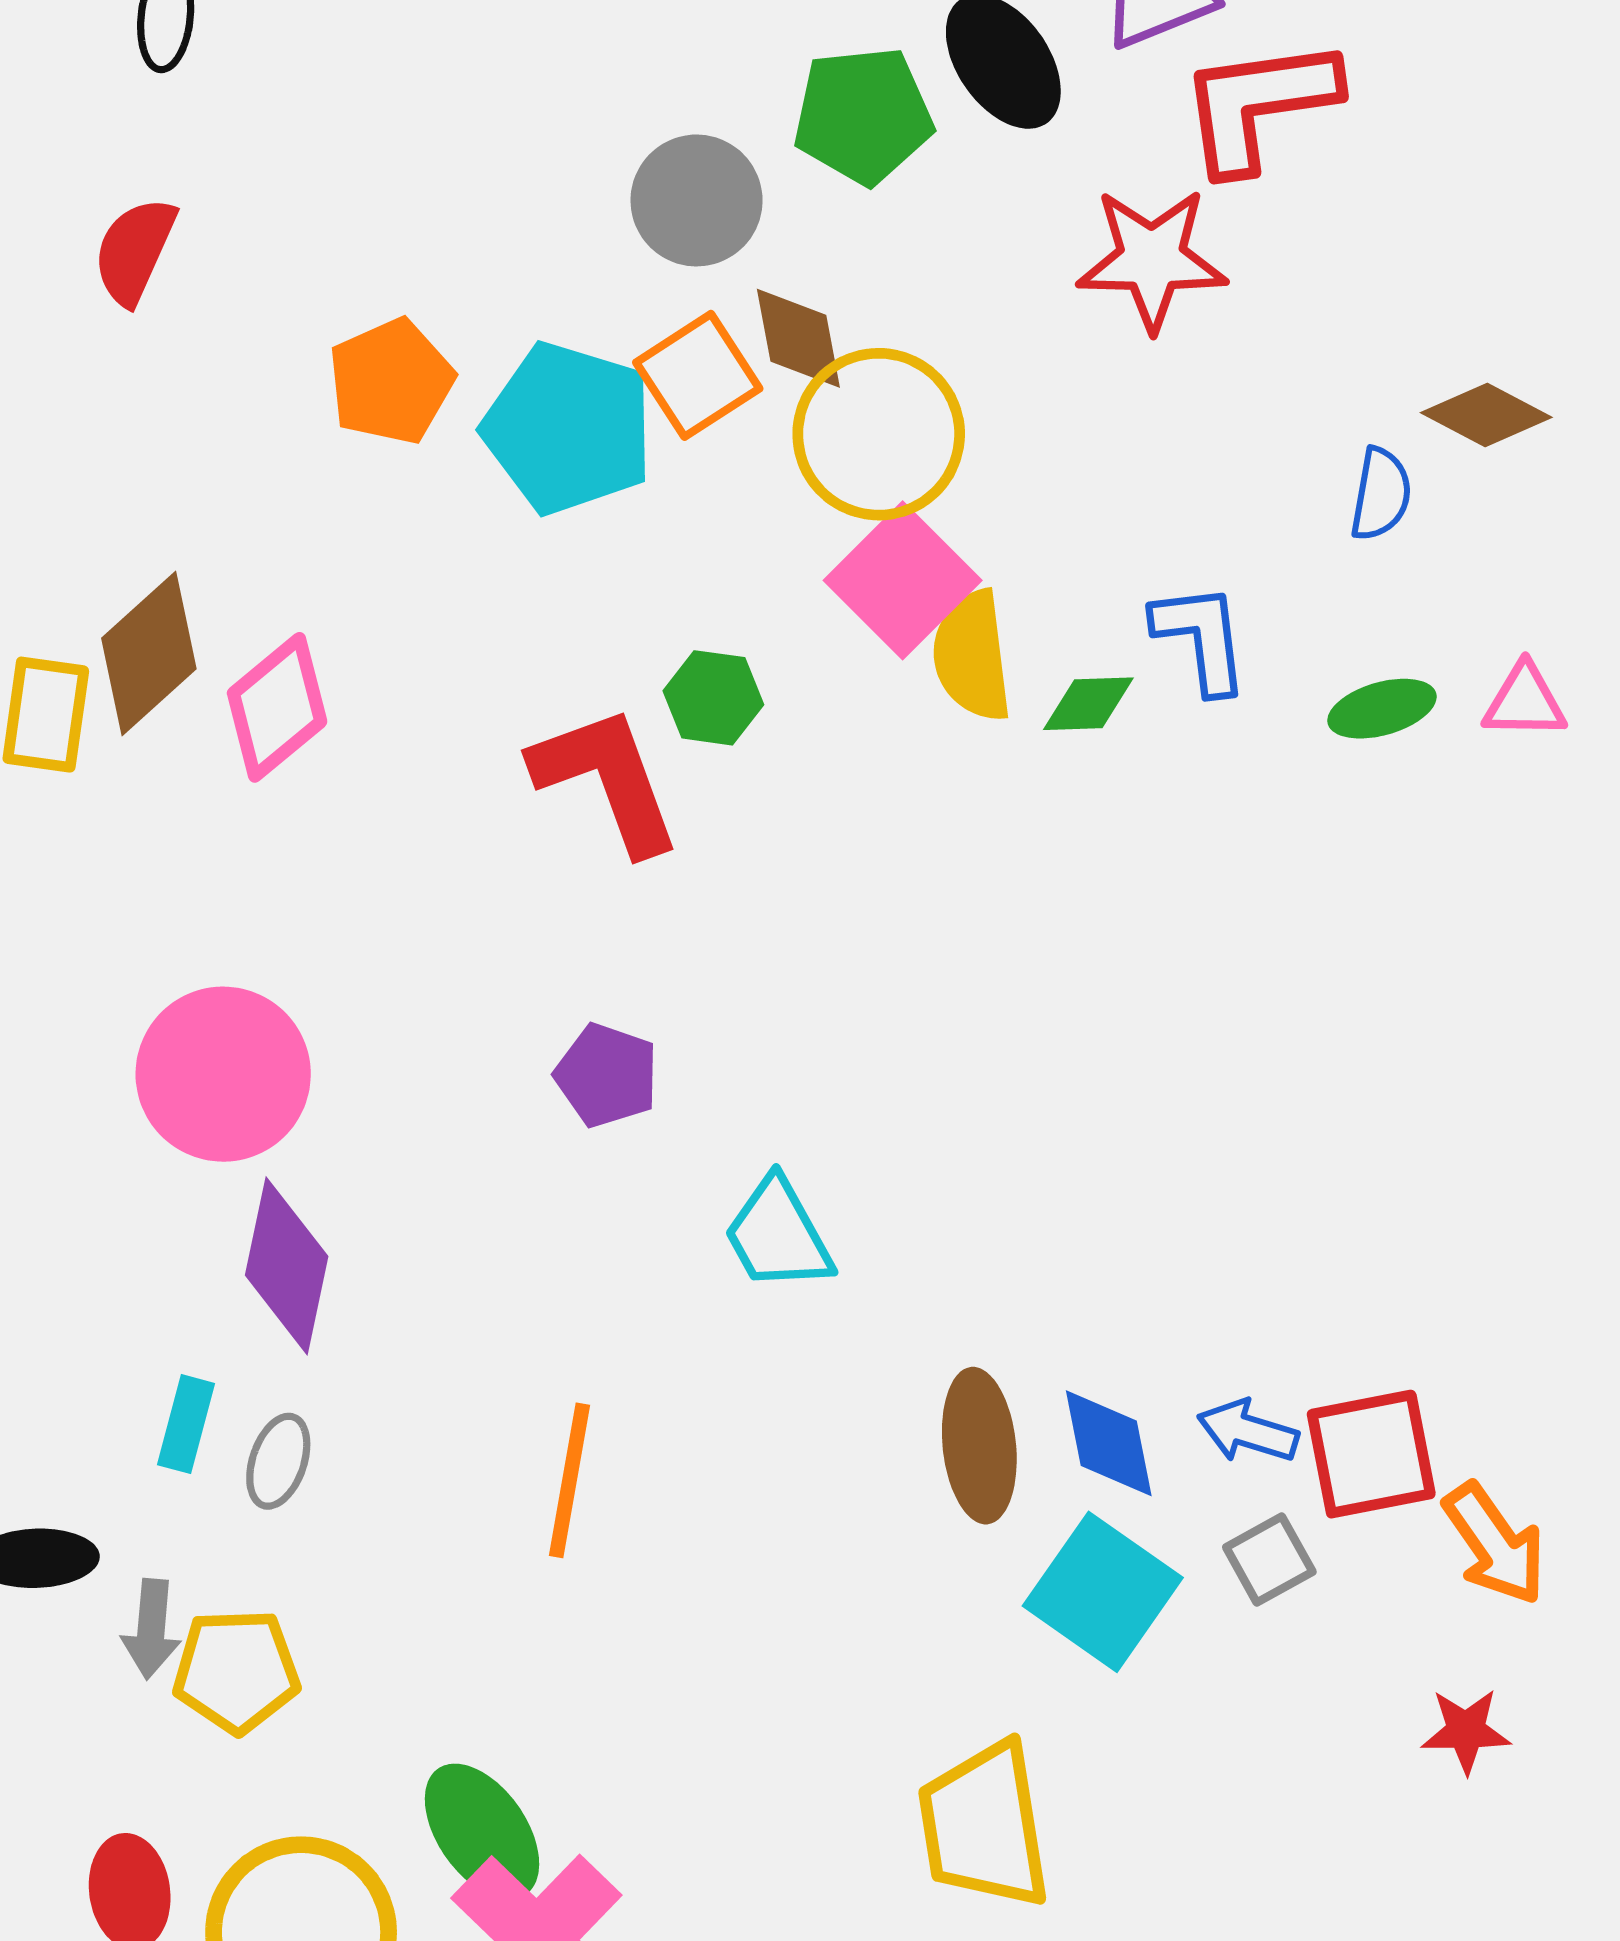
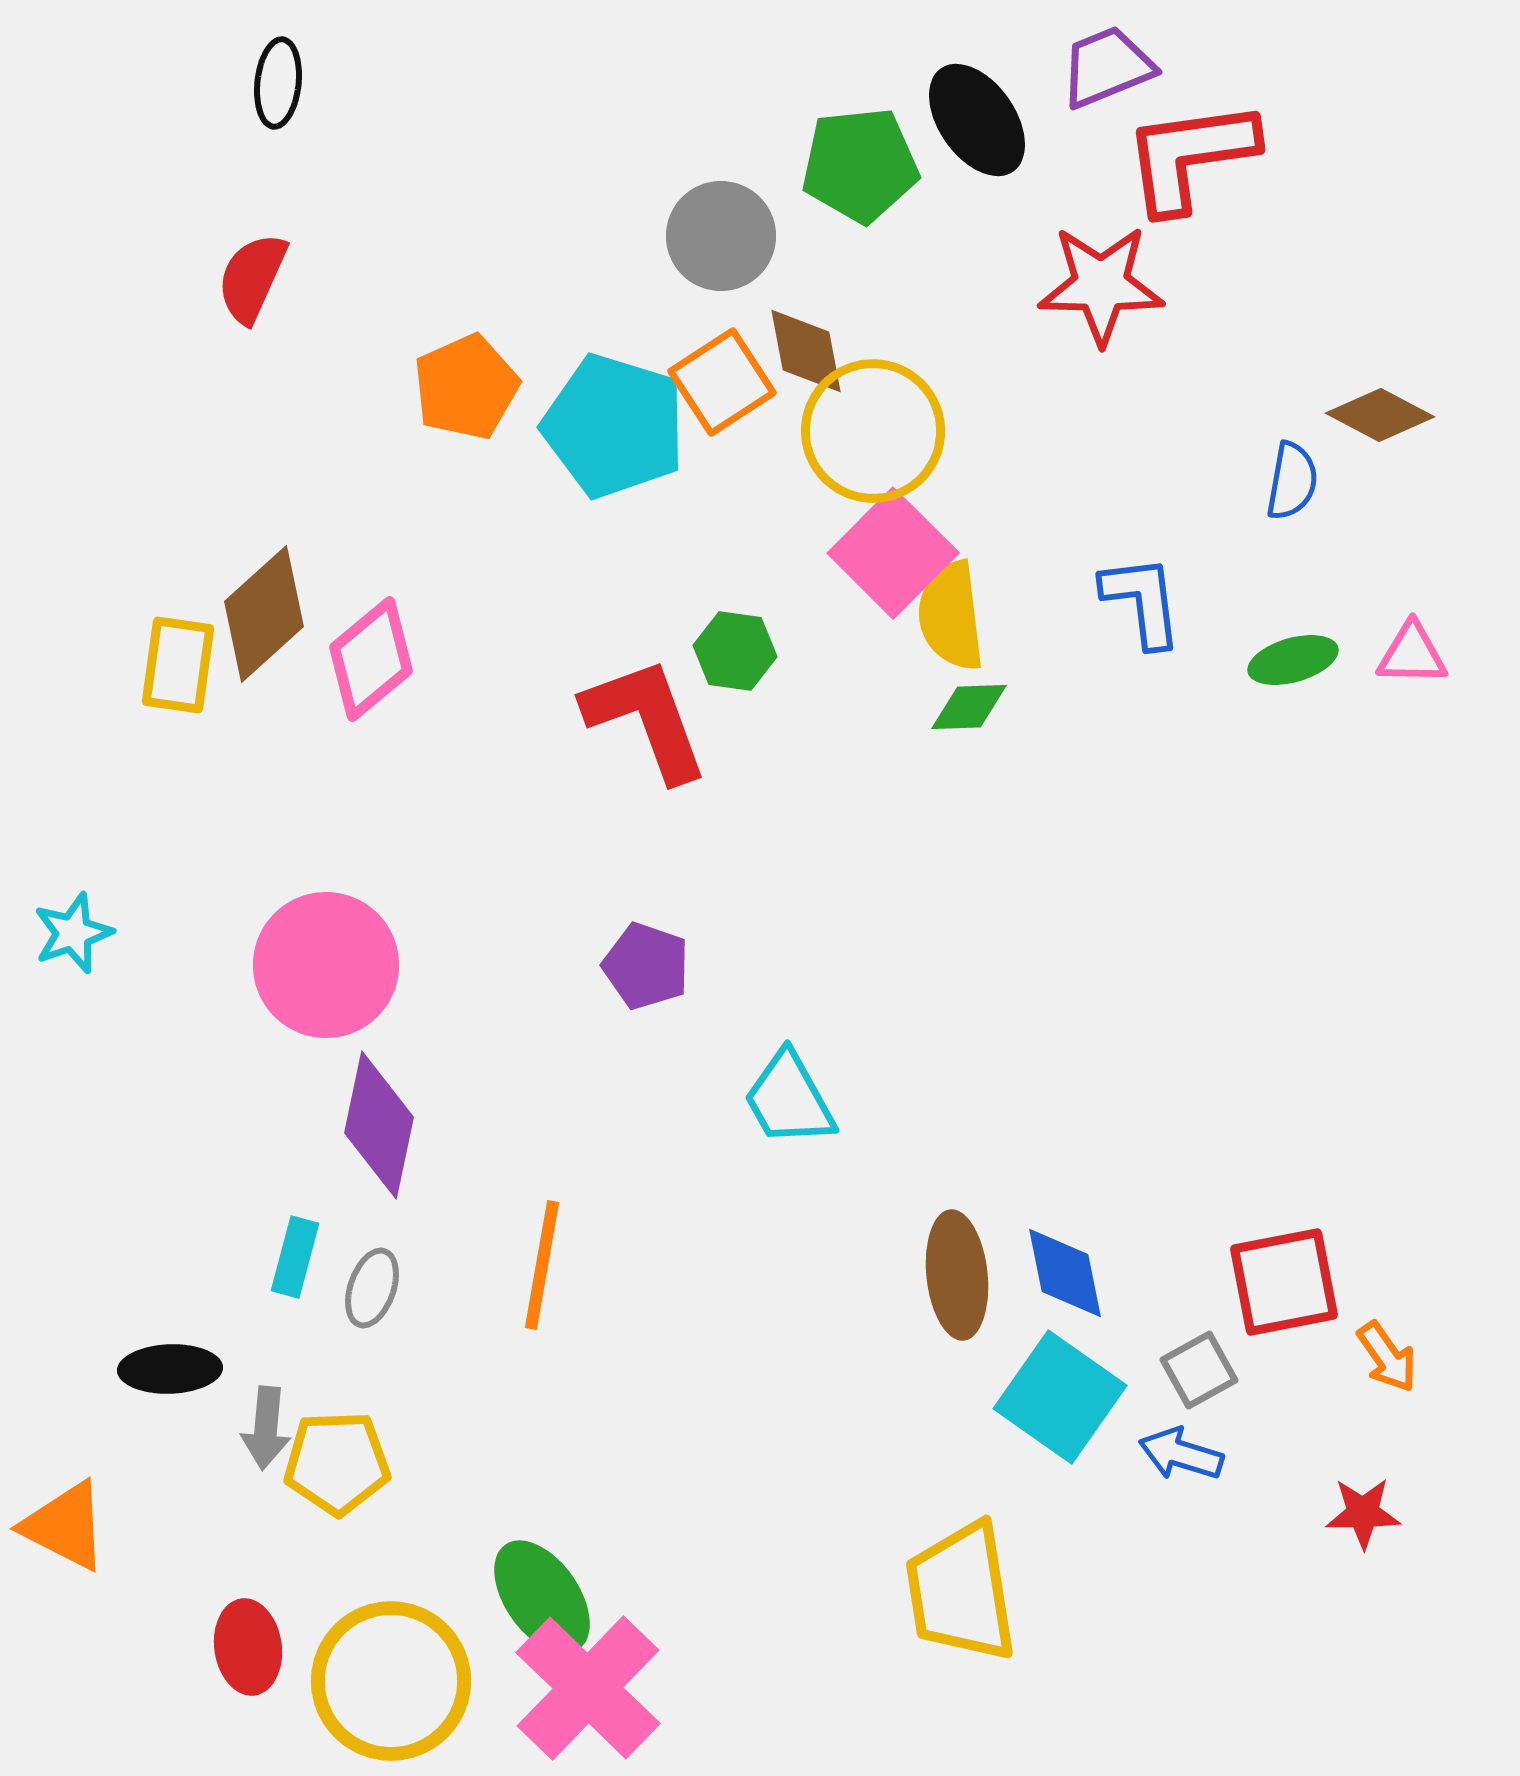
green diamond: (1088, 704) -> (969, 707), moved
blue arrow: (1248, 1431) -> (1181, 1454), moved
orange line: (569, 1480) -> (542, 1265), moved
orange arrow: (1495, 1544) -> (1387, 1357), size x0.7

